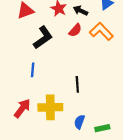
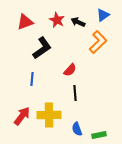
red semicircle: (75, 30) -> (70, 70), moved
orange L-shape: (101, 31) -> (98, 42), turned 90
blue semicircle: (79, 122) -> (77, 129), turned -40

